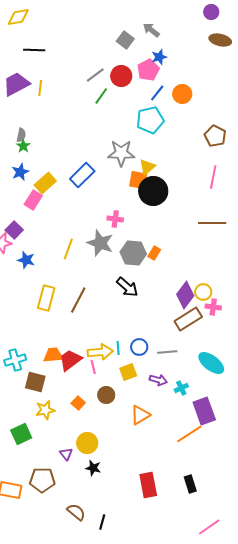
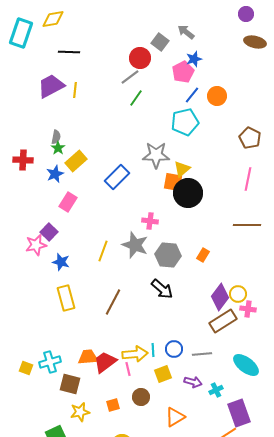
red circle: (121, 76) -> (140, 58), moved
yellow rectangle: (45, 183) -> (76, 161), moved
orange rectangle: (154, 253) -> (203, 255), moved
yellow rectangle: (46, 298) -> (66, 298), moved, turned -30
orange square: (78, 403) -> (113, 405), turned 32

